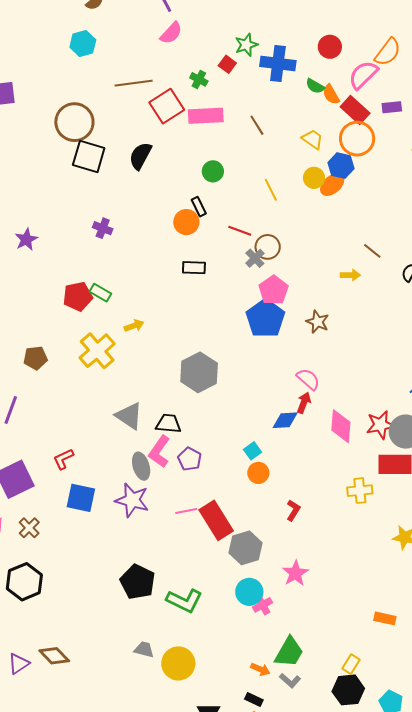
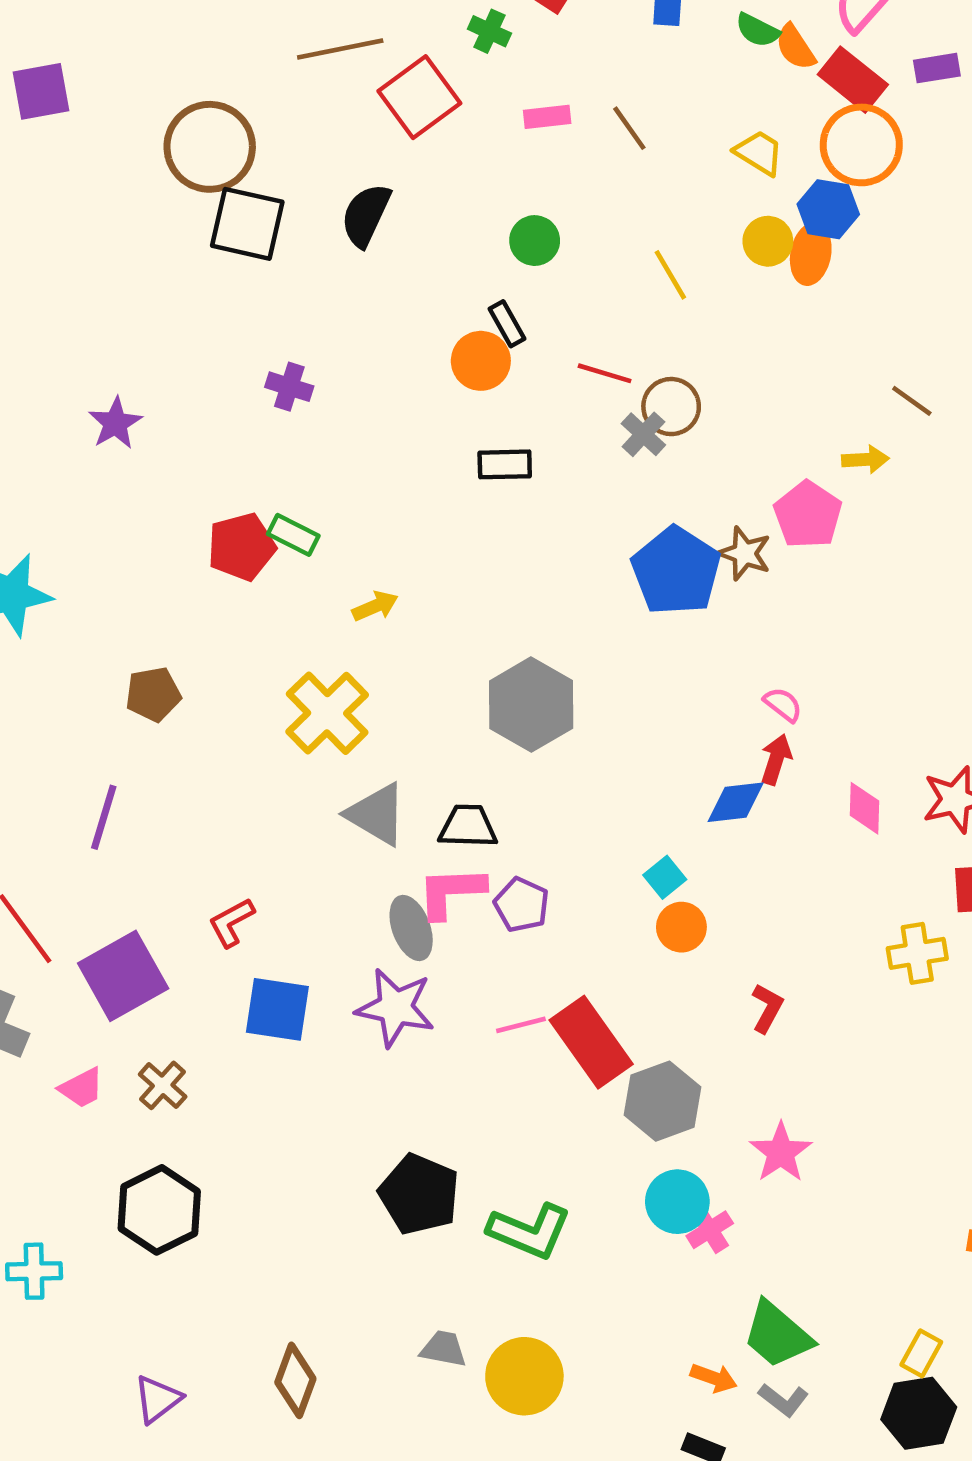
pink rectangle: (206, 116) -> (547, 117), moved, size x0.6
orange ellipse: (332, 185) -> (811, 254), turned -35
pink pentagon: (274, 290) -> (808, 515), moved
brown star: (317, 322) -> (745, 553), moved
yellow cross: (97, 351) -> (327, 713), moved
pink semicircle: (308, 379) -> (783, 704), size x0.7
pink diamond: (341, 426) -> (864, 808), size x0.7
pink L-shape: (159, 452) -> (451, 892), turned 56
green trapezoid: (289, 652) -> (777, 1335), turned 104
brown diamond: (54, 656) -> (295, 1380), moved, turned 68

